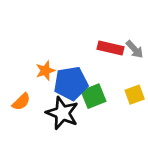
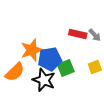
orange star: (45, 71) -> (32, 50), size x1.6
orange semicircle: (21, 102) -> (15, 72), size x1.5

